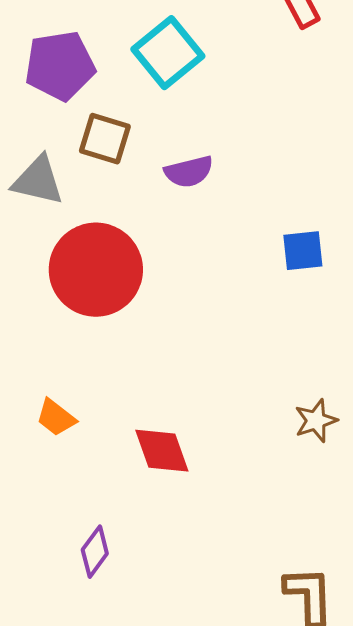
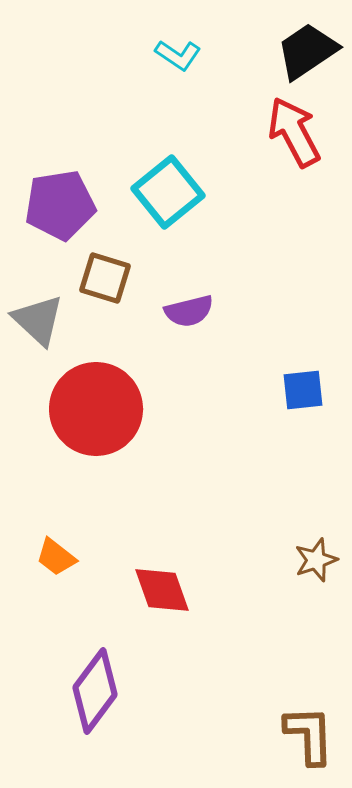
gray triangle: (38, 181) -> (38, 320), turned 30
purple diamond: (95, 552) -> (95, 691), size x1.6

